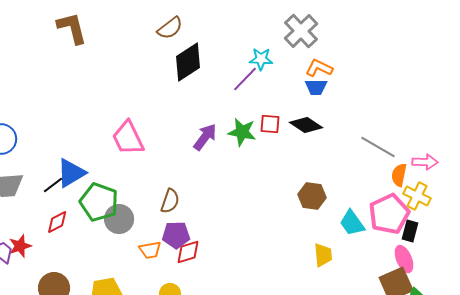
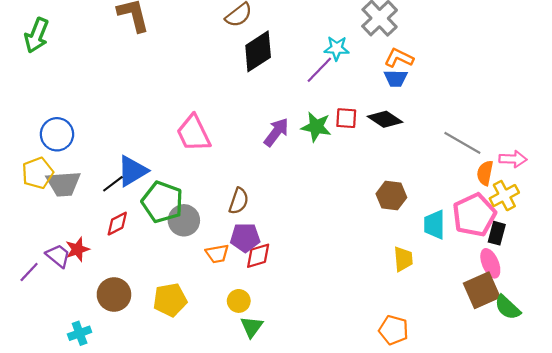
yellow cross: (417, 196) -> (504, 196), turned 36
cyan trapezoid: (352, 223) -> (434, 225), turned 36

